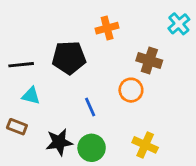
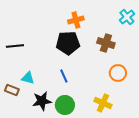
black pentagon: (69, 58) -> (68, 43), moved
orange circle: (131, 90) -> (118, 73), moved
cyan triangle: (31, 96) -> (28, 78), moved

